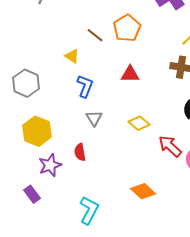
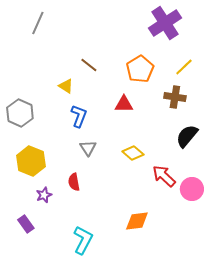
orange pentagon: (127, 28) -> (140, 69), moved
purple star: (50, 165) -> (44, 195), size x0.7
orange diamond: (143, 191) -> (137, 221), turned -50

